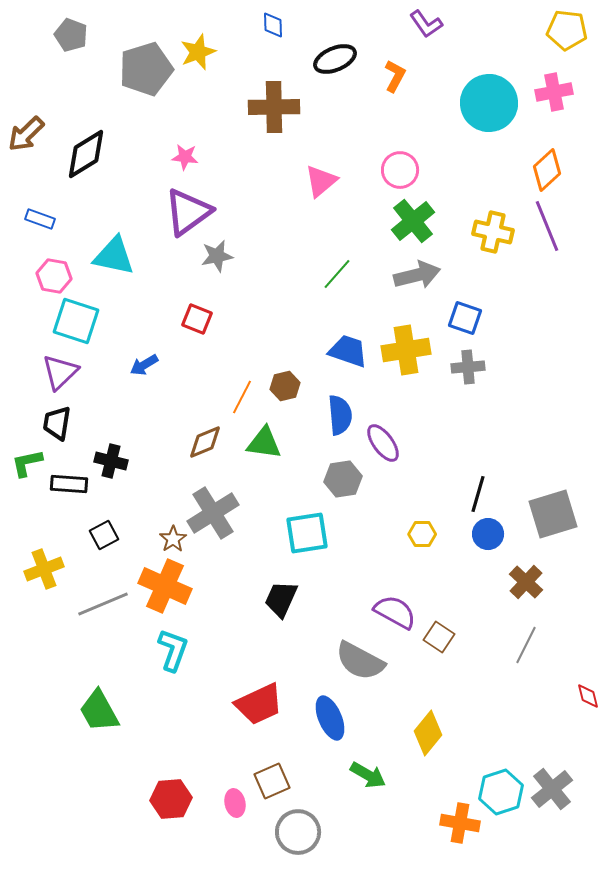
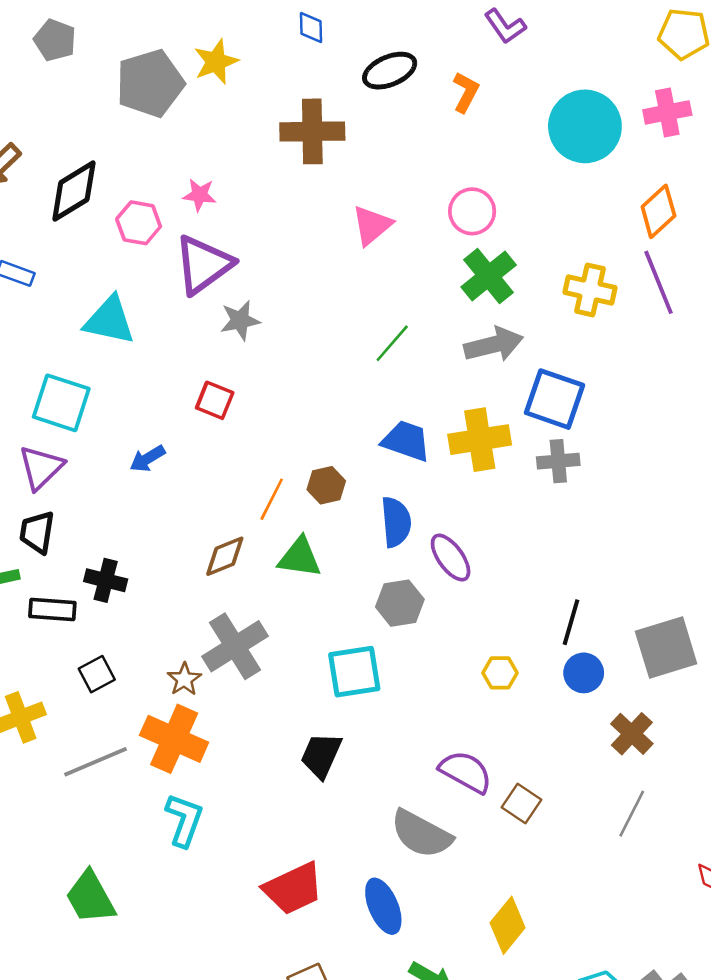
pink hexagon: (54, 276) -> (139, 223), moved
blue square: (465, 318) -> (554, 399), size x1.4

